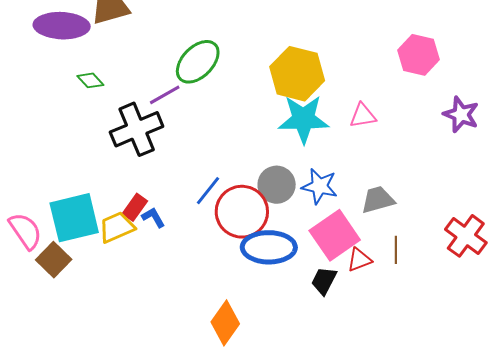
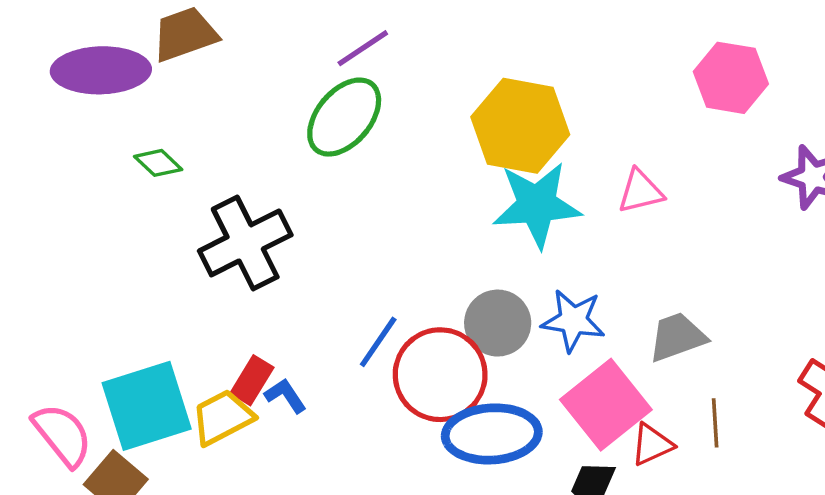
purple line: (165, 95) -> (363, 48), moved

